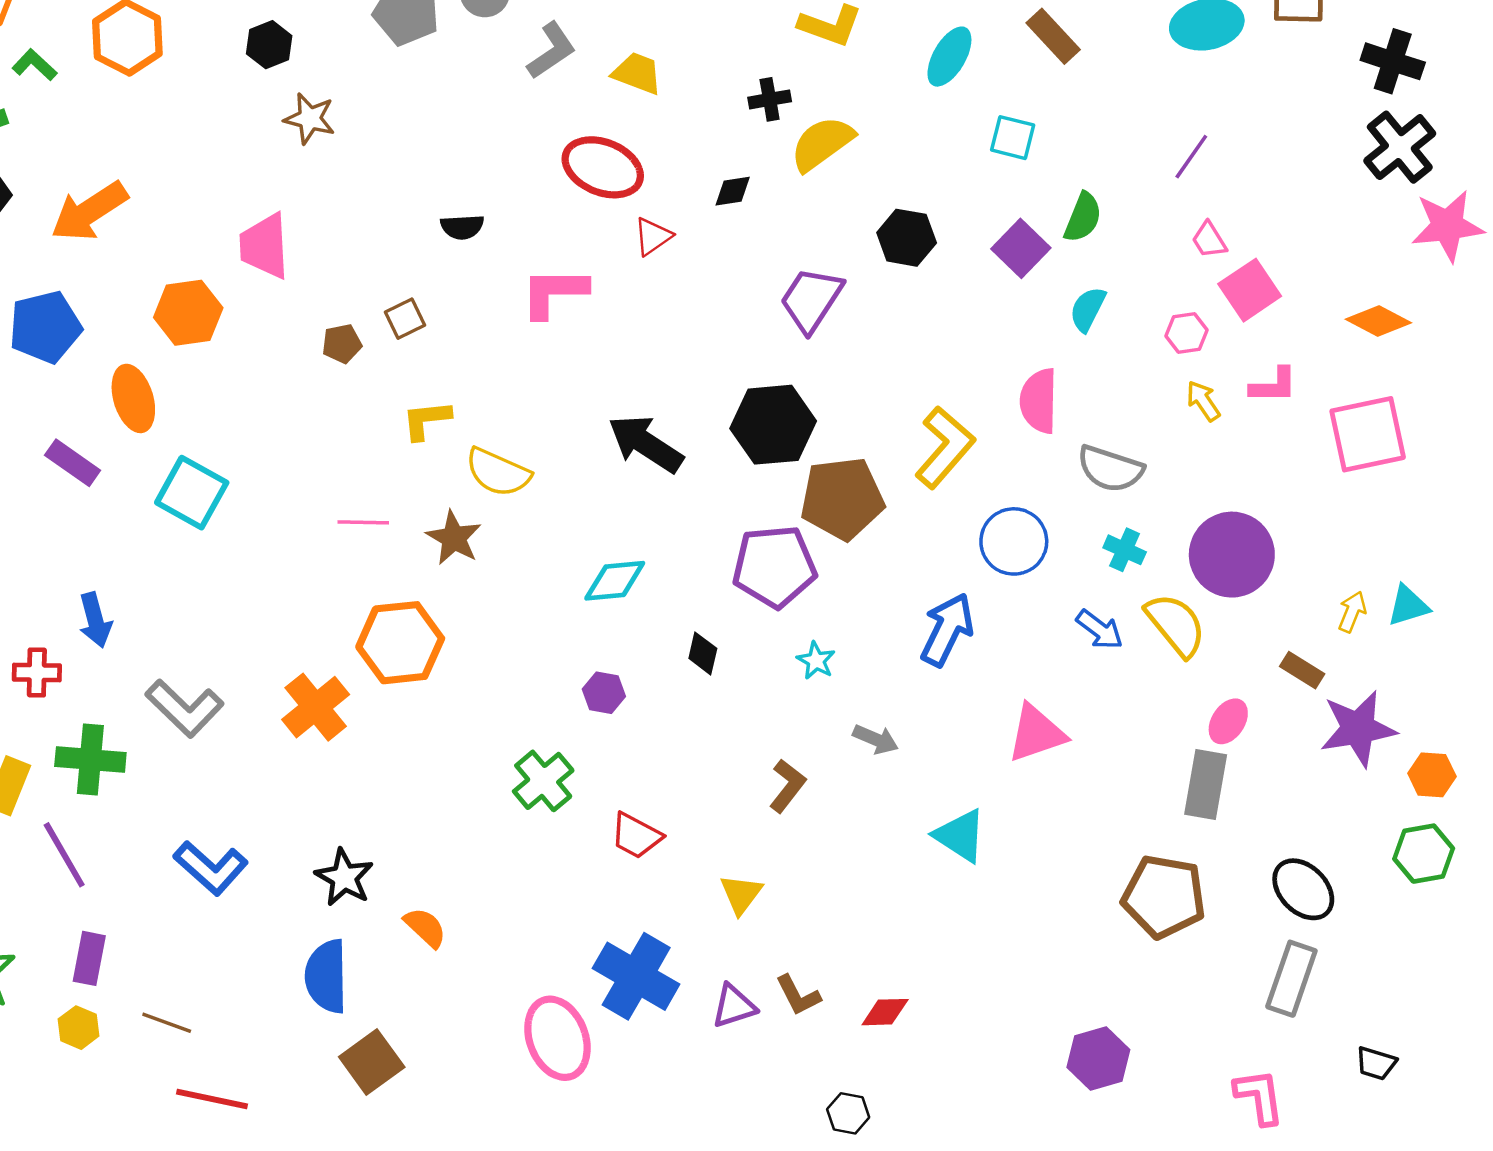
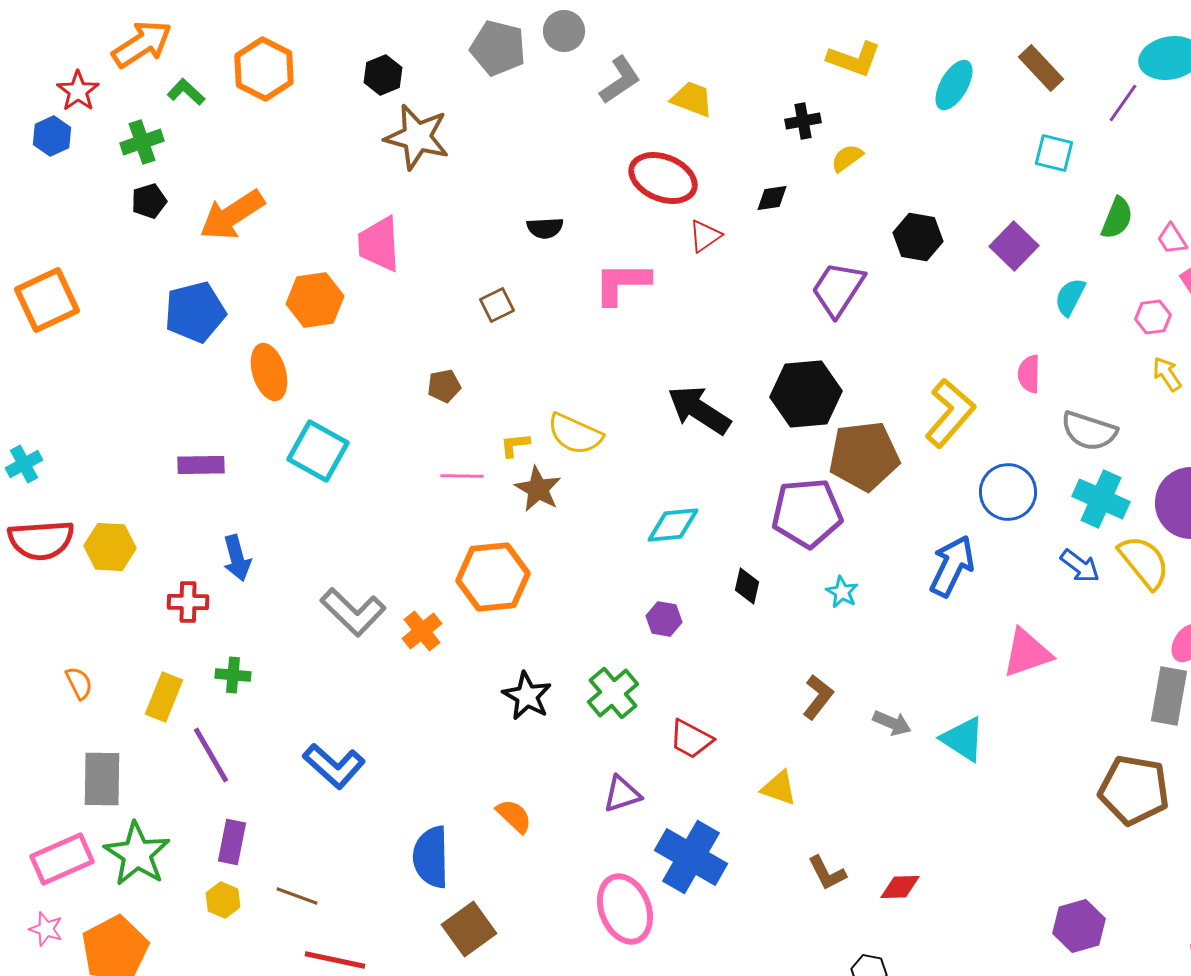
brown star: (310, 119) -> (417, 137), size x1.5
cyan square: (1013, 138) -> (1054, 153), moved
yellow semicircle: (822, 144) -> (847, 158), size x0.6
purple line: (1191, 157) -> (1123, 103), moved
green semicircle: (1083, 217) -> (1117, 218), moved
brown pentagon: (342, 344) -> (444, 386), moved
pink semicircle: (1039, 401) -> (1029, 374), size x0.7
yellow L-shape: (426, 420) -> (515, 445), moved, size x0.7
purple rectangle: (73, 463) -> (201, 465), moved, turned -36
cyan cross: (1125, 550) -> (1101, 499), size x1.6
orange cross: (316, 707) -> (422, 631), size x0.7
gray L-shape: (185, 708) -> (353, 612), moved
gray arrow: (876, 739) -> (892, 723), moved
green cross: (90, 759) -> (233, 675), size x0.6
black star: (344, 877) -> (527, 696), moved
yellow triangle: (741, 894) -> (779, 788), turned -48
purple triangle: (734, 1006) -> (622, 794), moved

